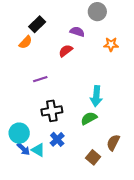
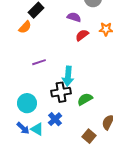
red semicircle: (66, 51) -> (82, 35), moved
cyan arrow: (96, 96) -> (68, 76), moved
black cross: (52, 111) -> (61, 92), moved
cyan circle: (19, 133) -> (27, 103), moved

